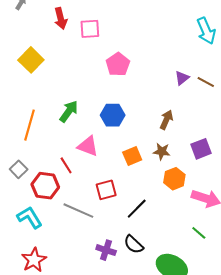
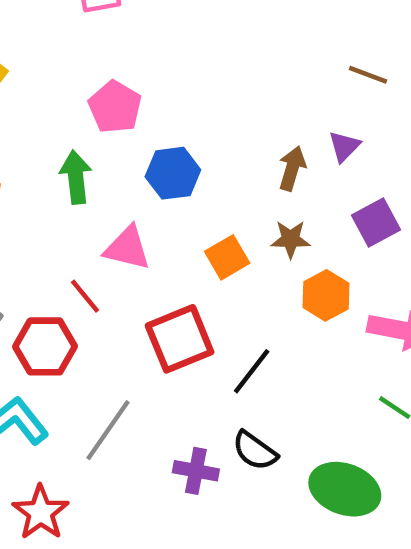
pink pentagon: (118, 64) -> (115, 107), moved
purple triangle: (182, 78) -> (344, 146), moved
green arrow: (69, 111) -> (76, 177), turned -35
red square: (106, 190) -> (180, 339), size x1.4
gray line: (78, 211) -> (108, 430), moved, turned -72

